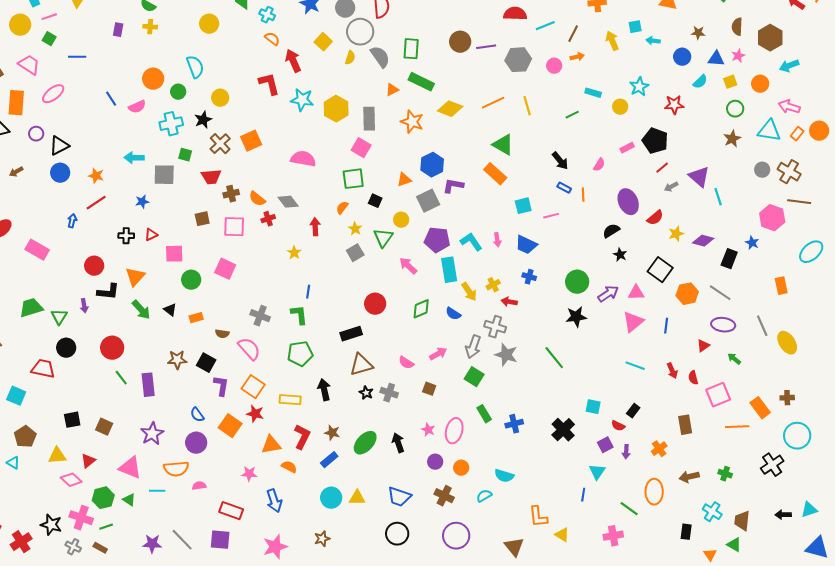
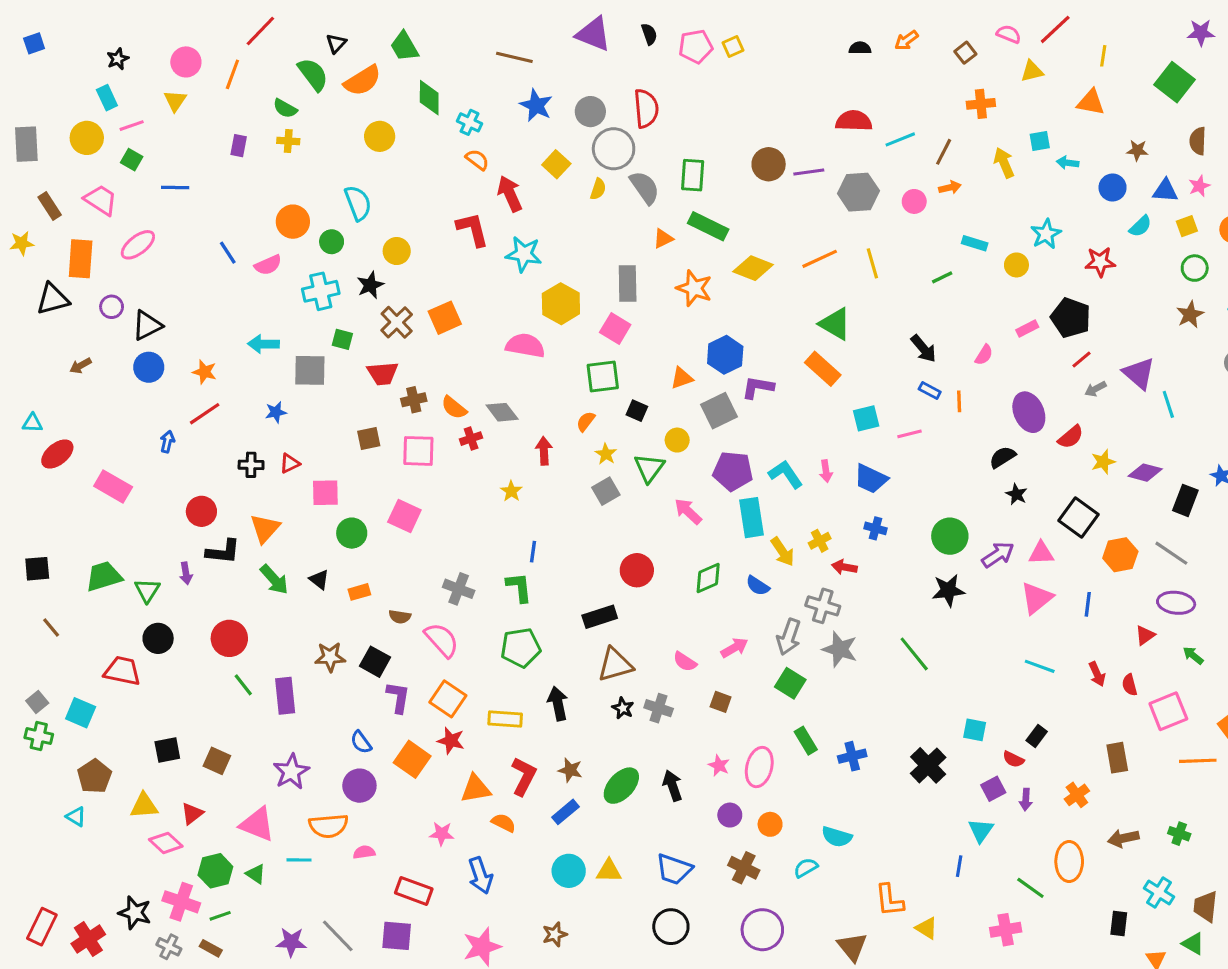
yellow hexagon: (336, 109) -> (561, 304), moved

